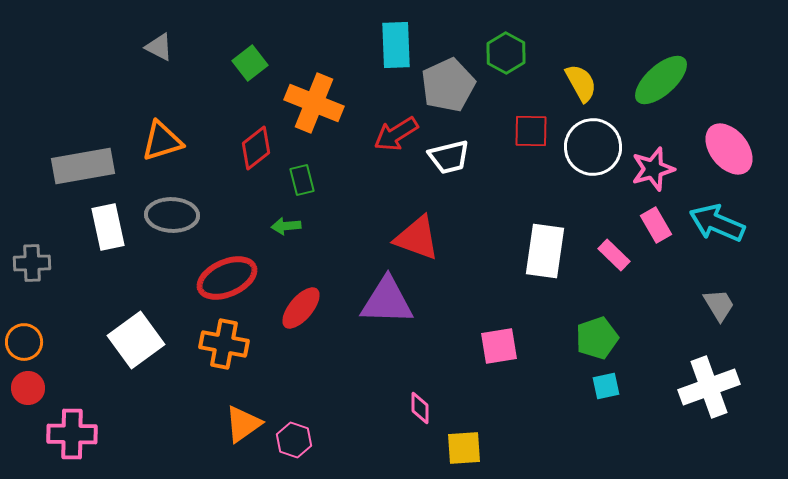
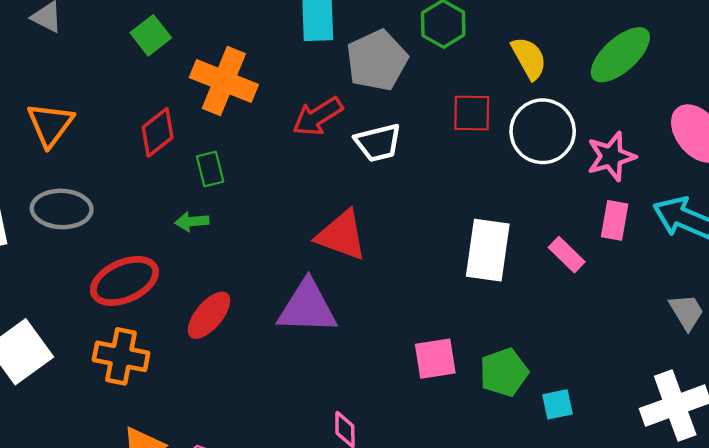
orange triangle: (162, 141) -> (50, 124), turned -36
pink rectangle: (656, 225) -> (615, 220), turned 40
green pentagon: (597, 338) -> (504, 372), moved

